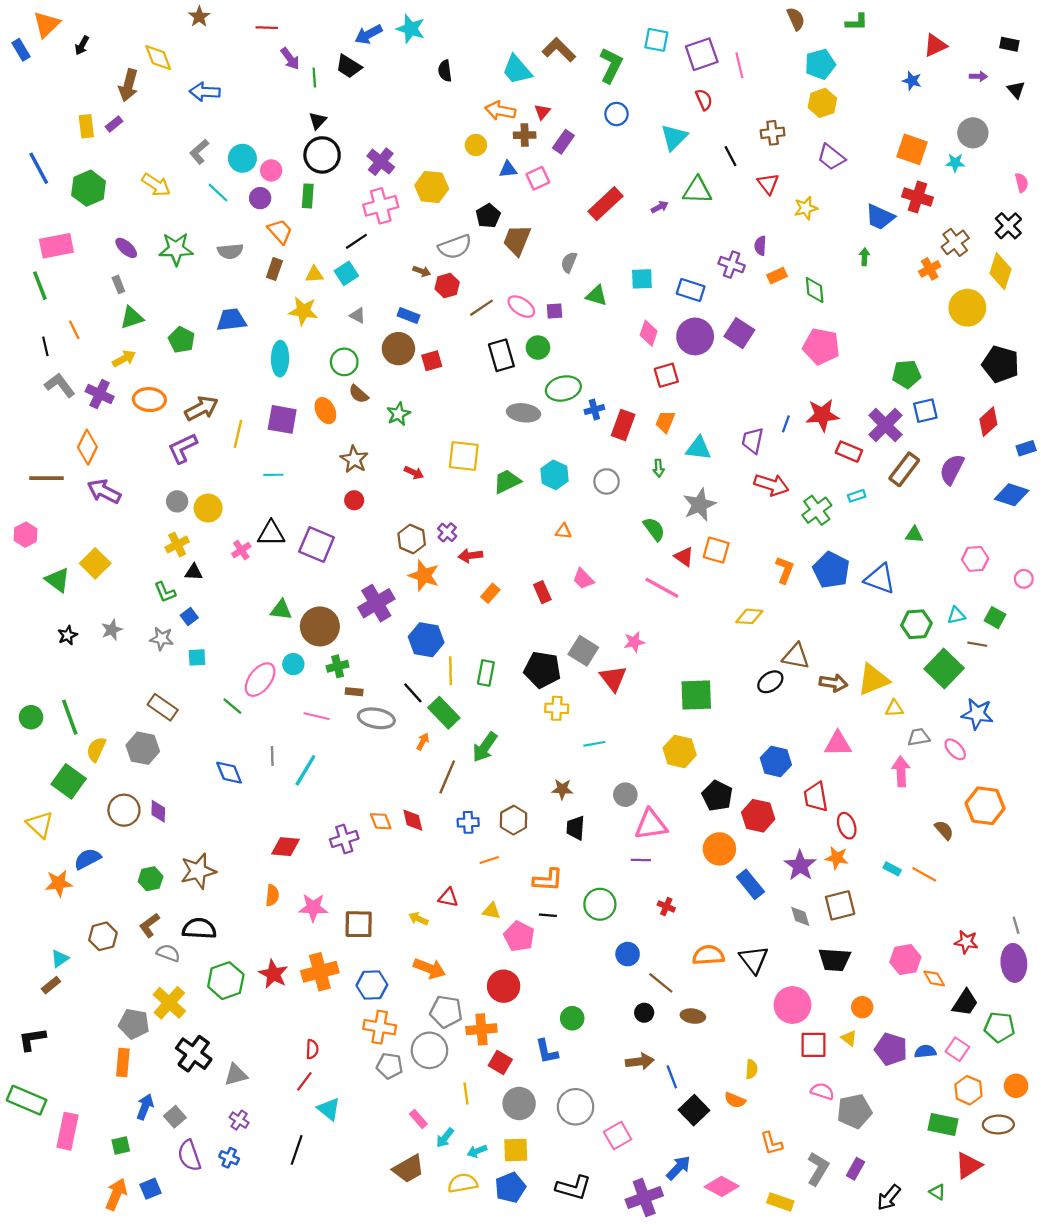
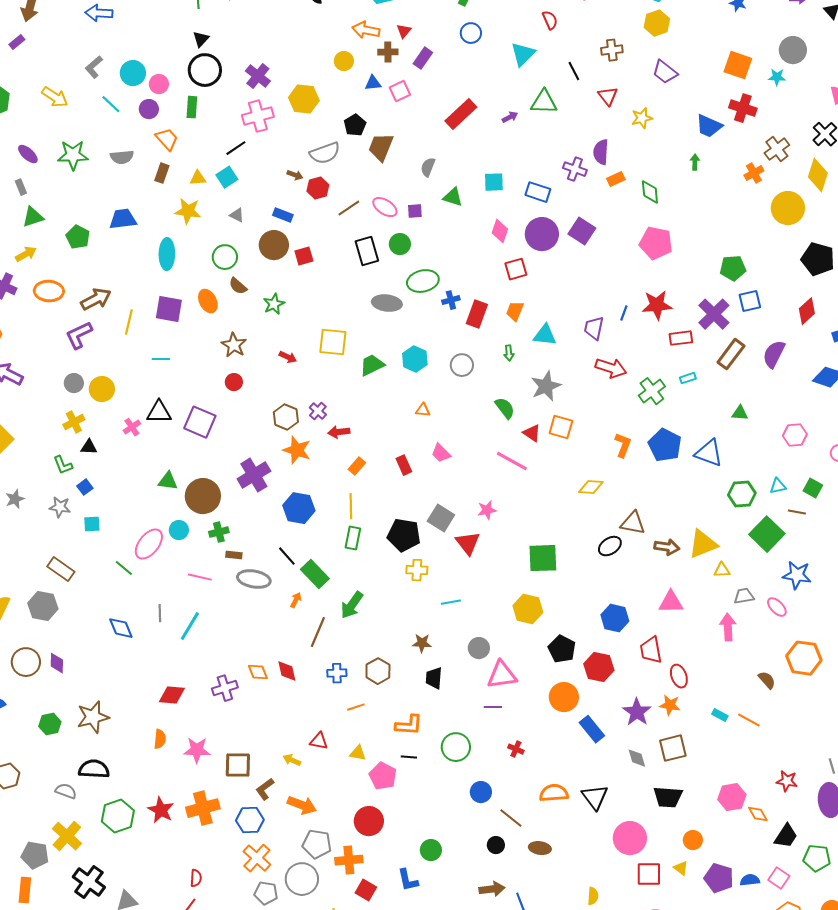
purple semicircle: (760, 246) -> (601, 152), size x1.4
red rectangle: (849, 452) -> (681, 338), turned -30
yellow line: (450, 671) -> (351, 506), moved
brown L-shape: (149, 925) -> (265, 789), moved
orange cross: (380, 1027) -> (257, 858), turned 32

